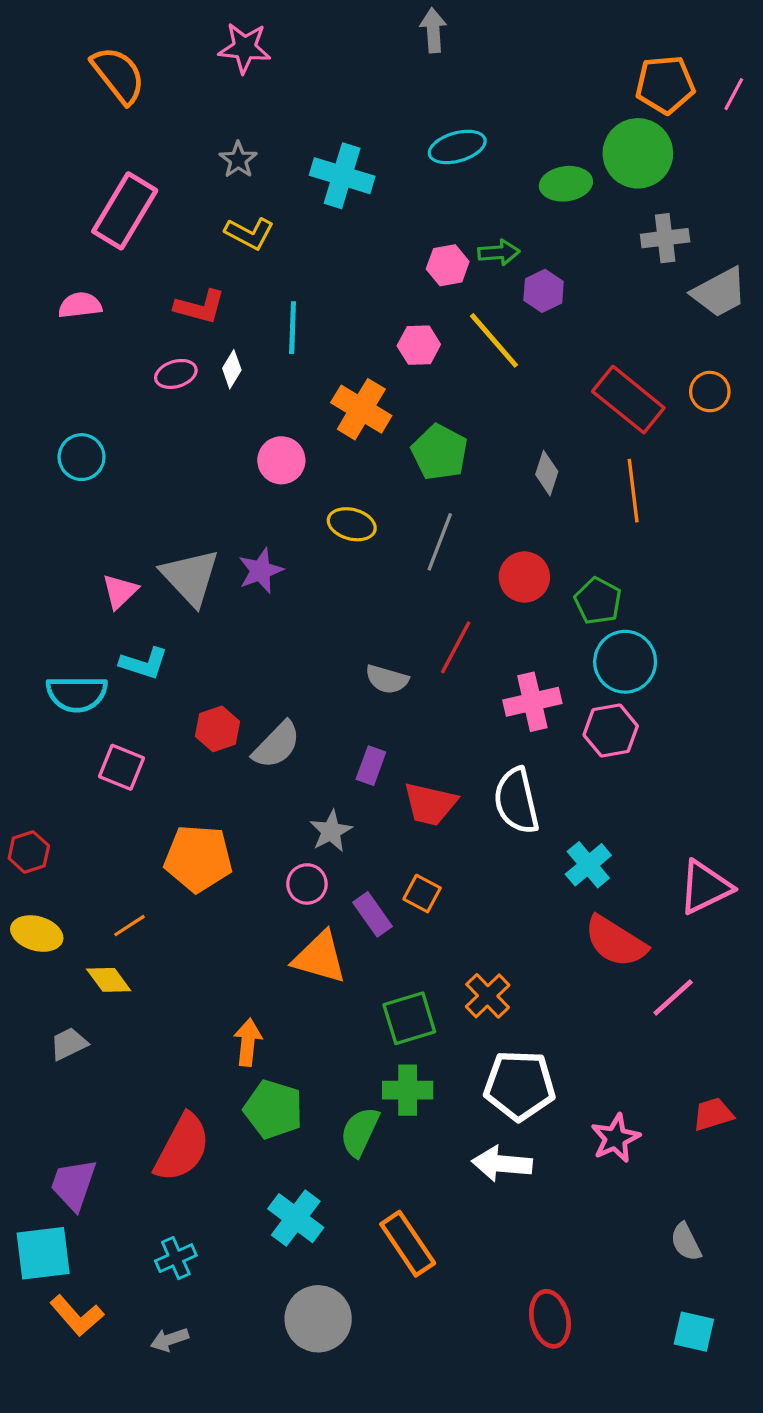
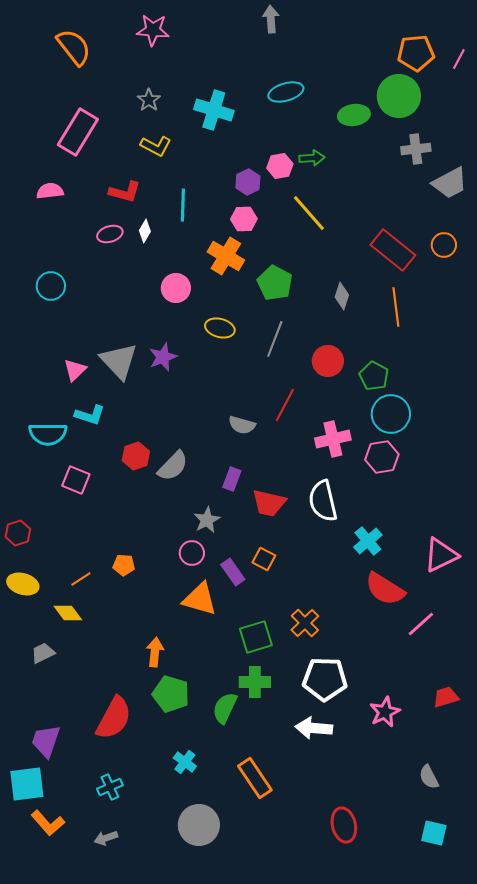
purple hexagon: (544, 291) -> (248, 182), moved
pink hexagon: (419, 345) -> (244, 219), moved
orange pentagon: (198, 858) -> (124, 565), moved, size x0.5
cyan cross: (296, 1218) -> (185, 762), size x0.7

